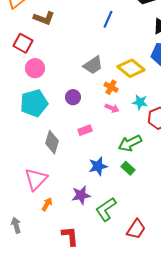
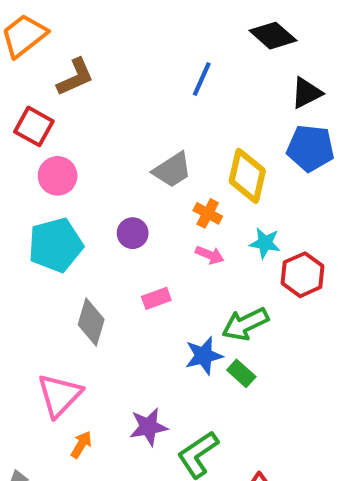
brown L-shape: (44, 18) -> (75, 77), turned -45
yellow diamond: (131, 68) -> (247, 176), turned 64
blue star: (98, 166) -> (204, 356), moved

